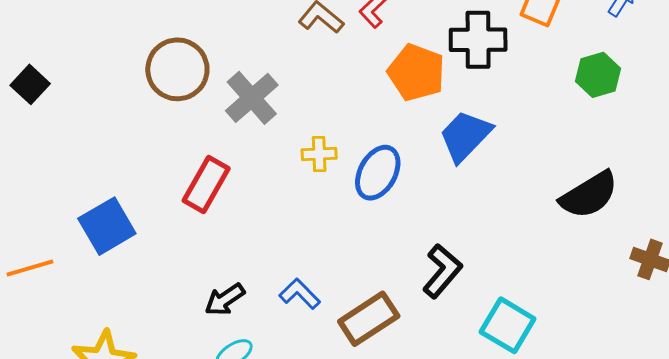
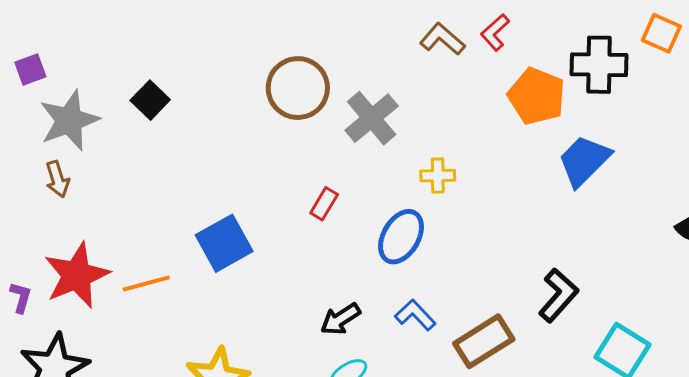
blue ellipse: (378, 173) -> (401, 237), moved
red rectangle: (206, 185) -> (324, 204), size x0.6

